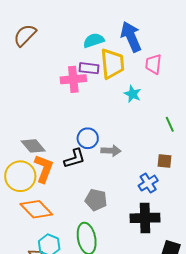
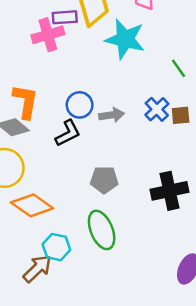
cyan star: (133, 94) -> (125, 39), size x1.8
orange L-shape: (44, 169) -> (25, 101), moved
blue cross: (148, 183) -> (157, 109), moved

